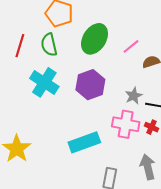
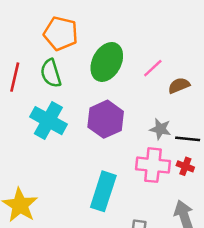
gray star: (134, 96) -> (160, 129), turned -30
cyan rectangle: (84, 142) -> (103, 191), turned -48

